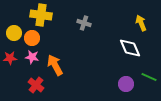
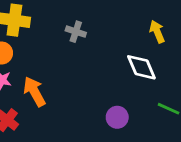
purple circle: (126, 84) -> (117, 117), moved

